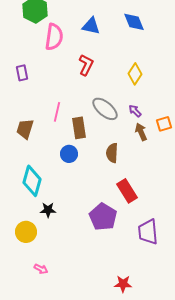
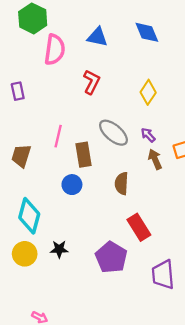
black star: (48, 210) -> (59, 249), moved
yellow circle: (26, 232) -> (25, 254), moved

